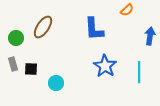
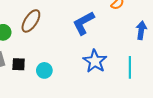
blue L-shape: (94, 29) -> (84, 23), turned 65
cyan circle: (56, 83) -> (44, 70), moved

